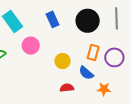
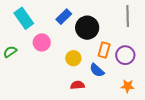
blue rectangle: (52, 19) -> (64, 17), turned 70
black circle: (88, 21) -> (87, 28), moved
orange star: (104, 89) -> (128, 86), moved

